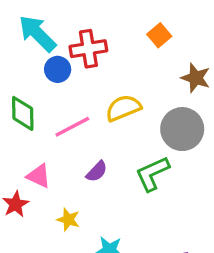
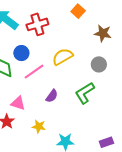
blue circle: (58, 69) -> (21, 53), moved
gray circle: (182, 129) -> (99, 64), size x0.6

